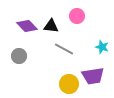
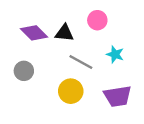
cyan star: (102, 47) -> (115, 54), moved
yellow circle: (69, 84) -> (71, 91), moved

